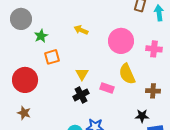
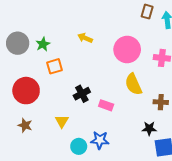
gray circle: (21, 19) -> (18, 43), moved
yellow triangle: (82, 74) -> (62, 121), moved
pink rectangle: (107, 88) -> (106, 105), moved
black cross: (81, 95) -> (82, 94), moved

